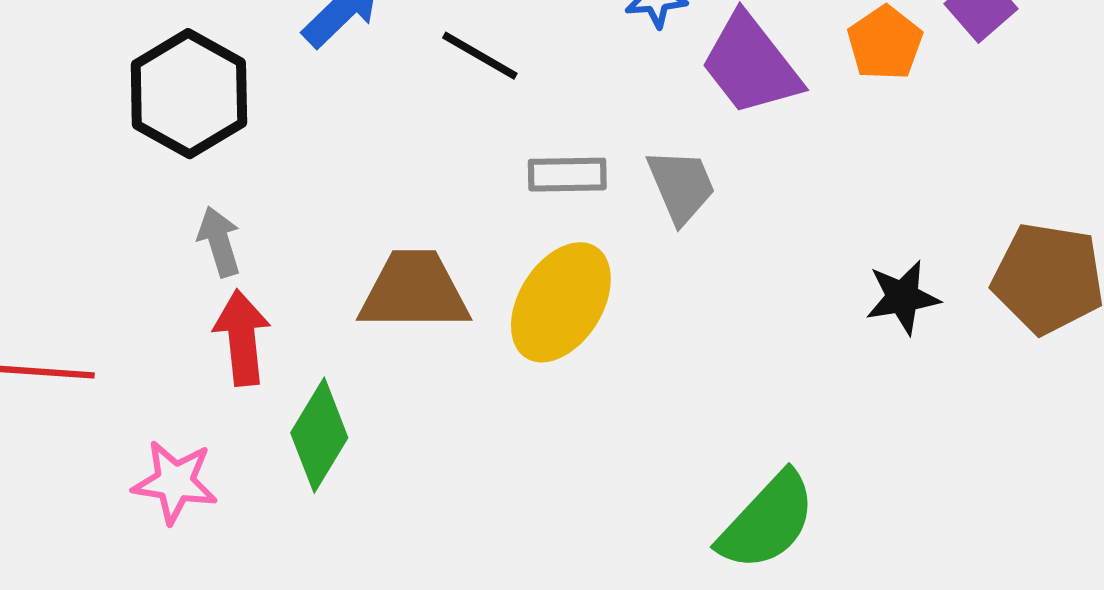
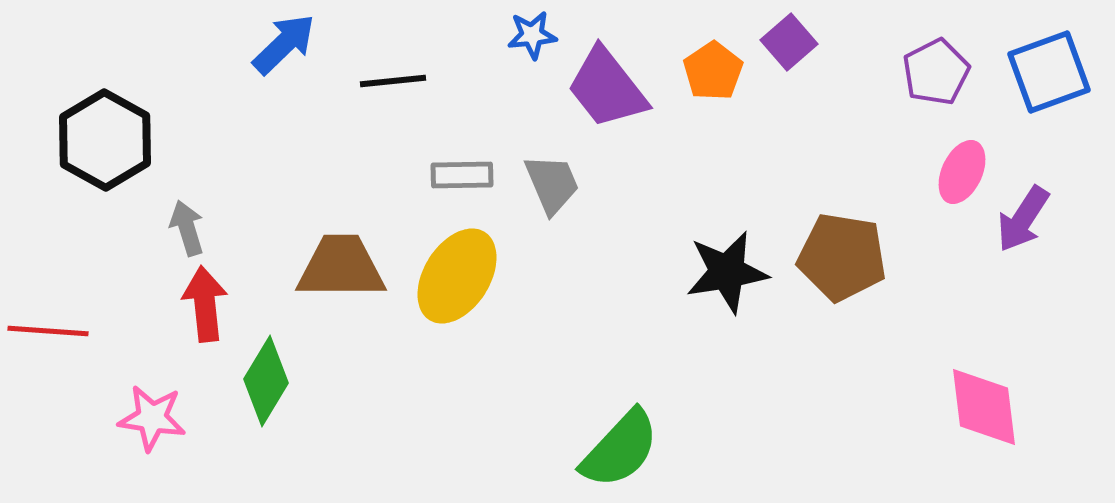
black line: (480, 56) -> (393, 81), turned -36
black hexagon: (189, 94) -> (105, 140), moved
black star: (903, 297) -> (727, 272), size x1.4

